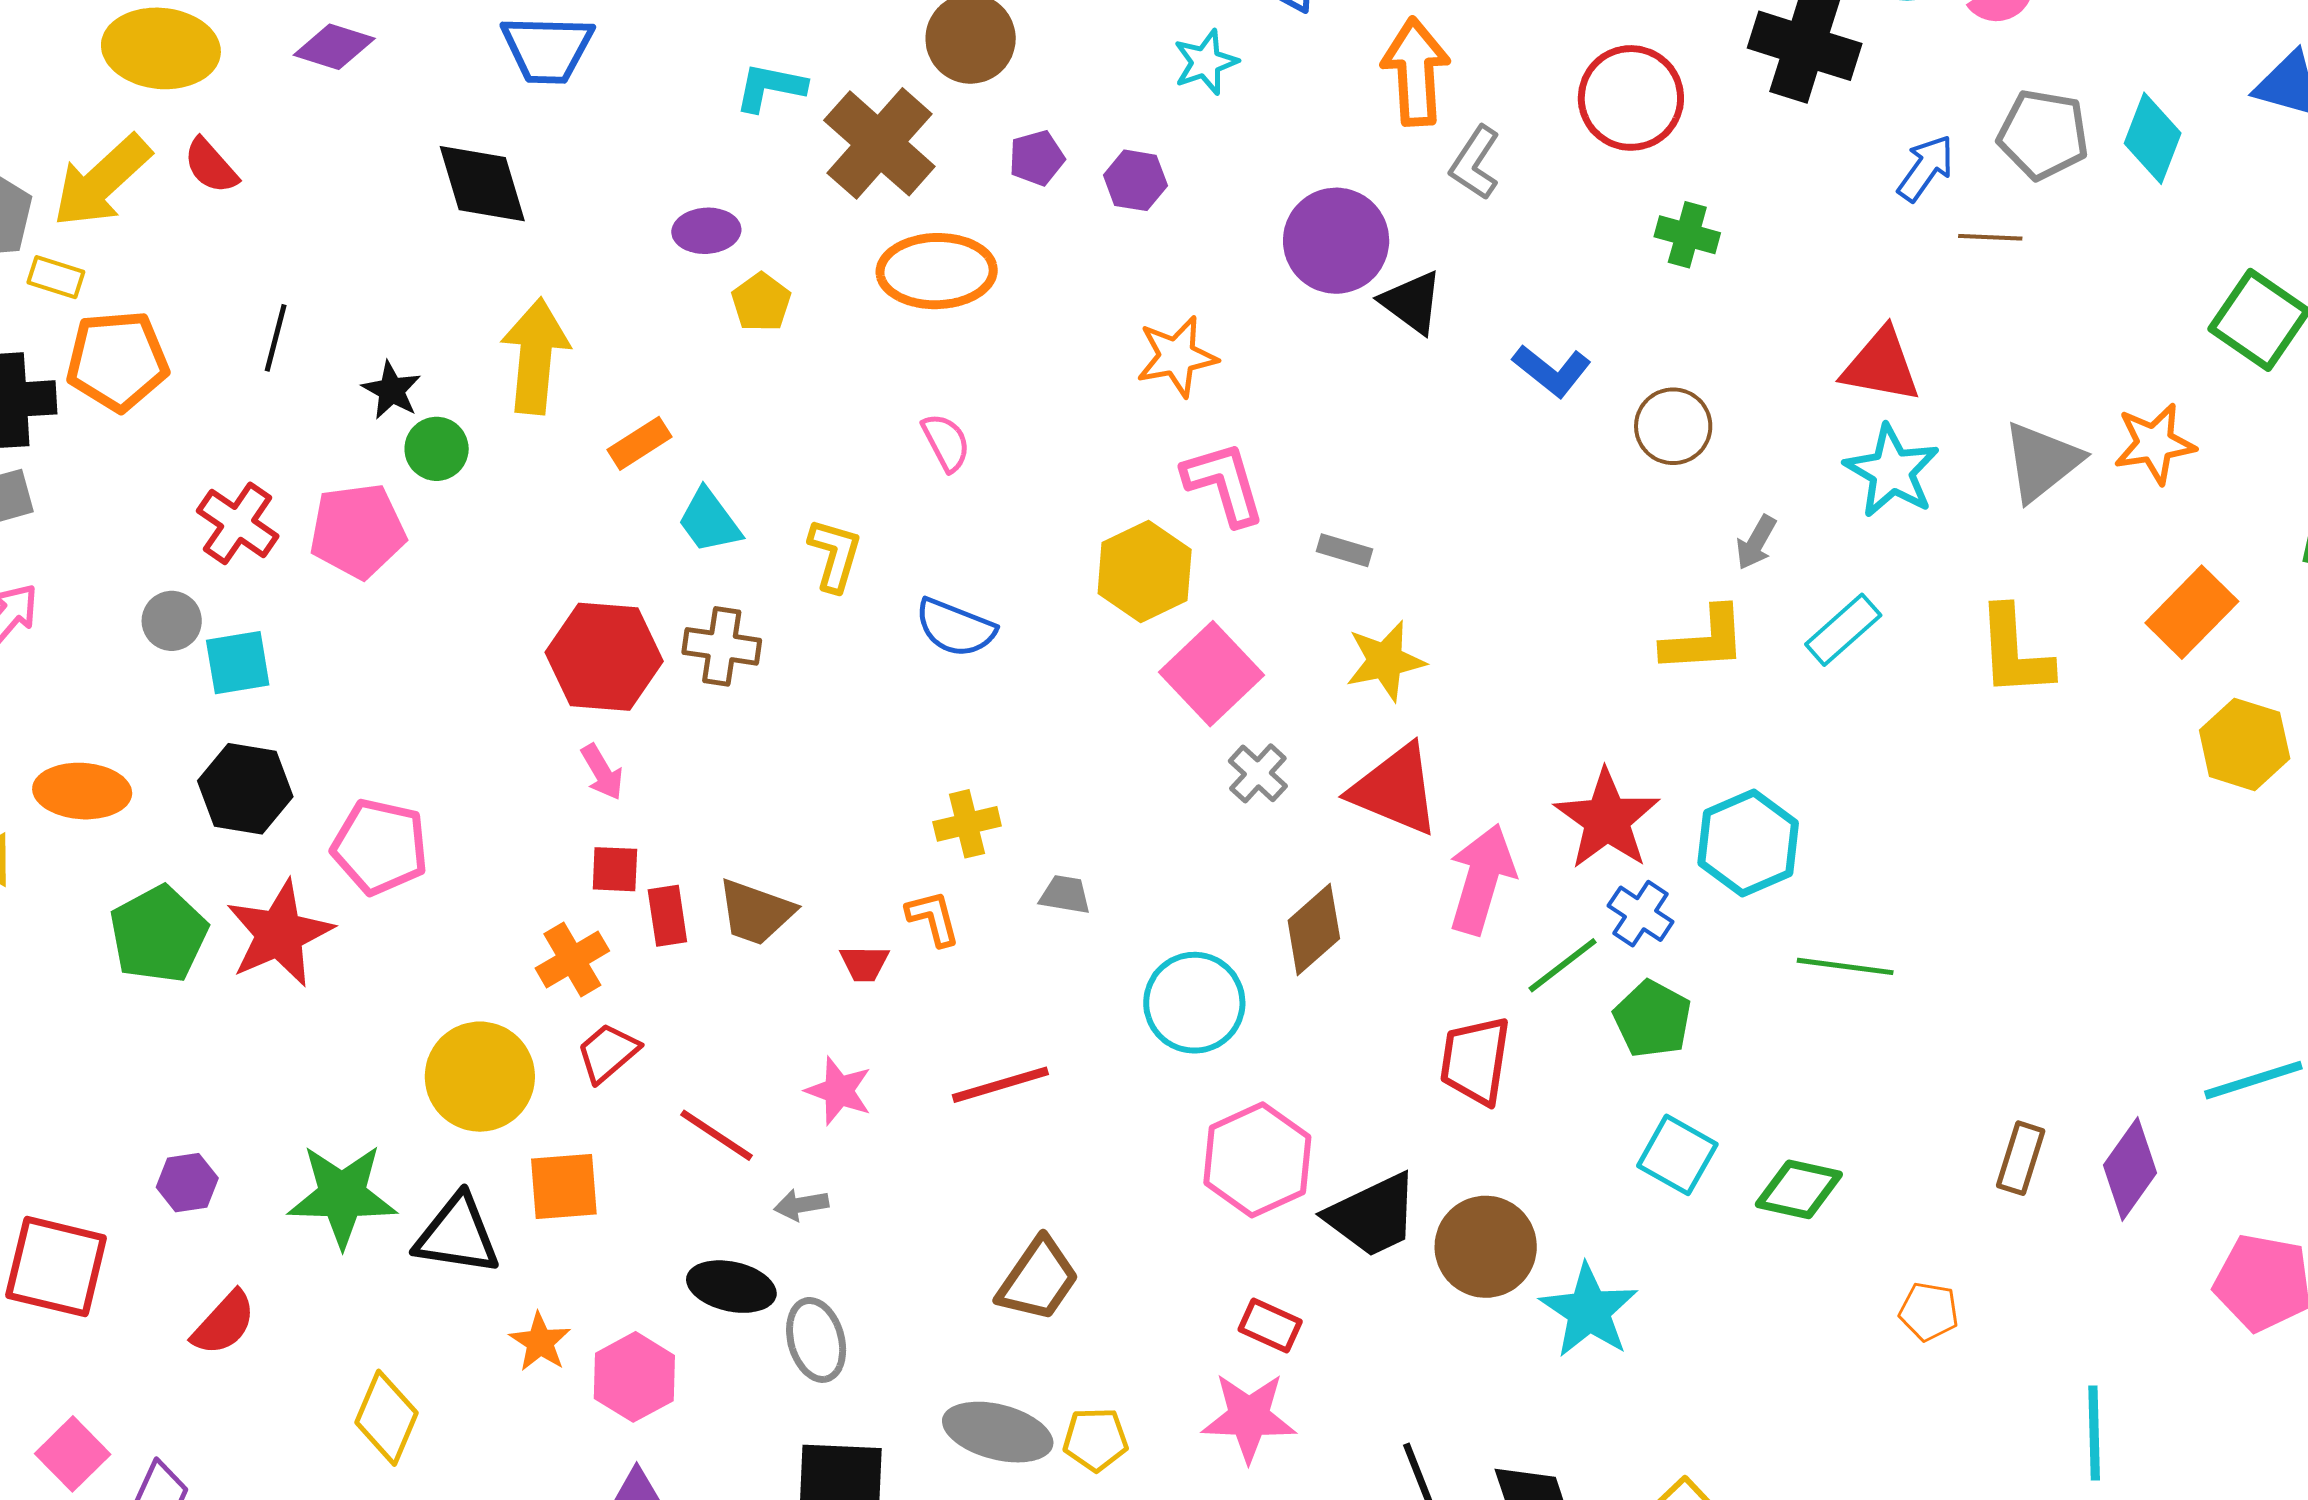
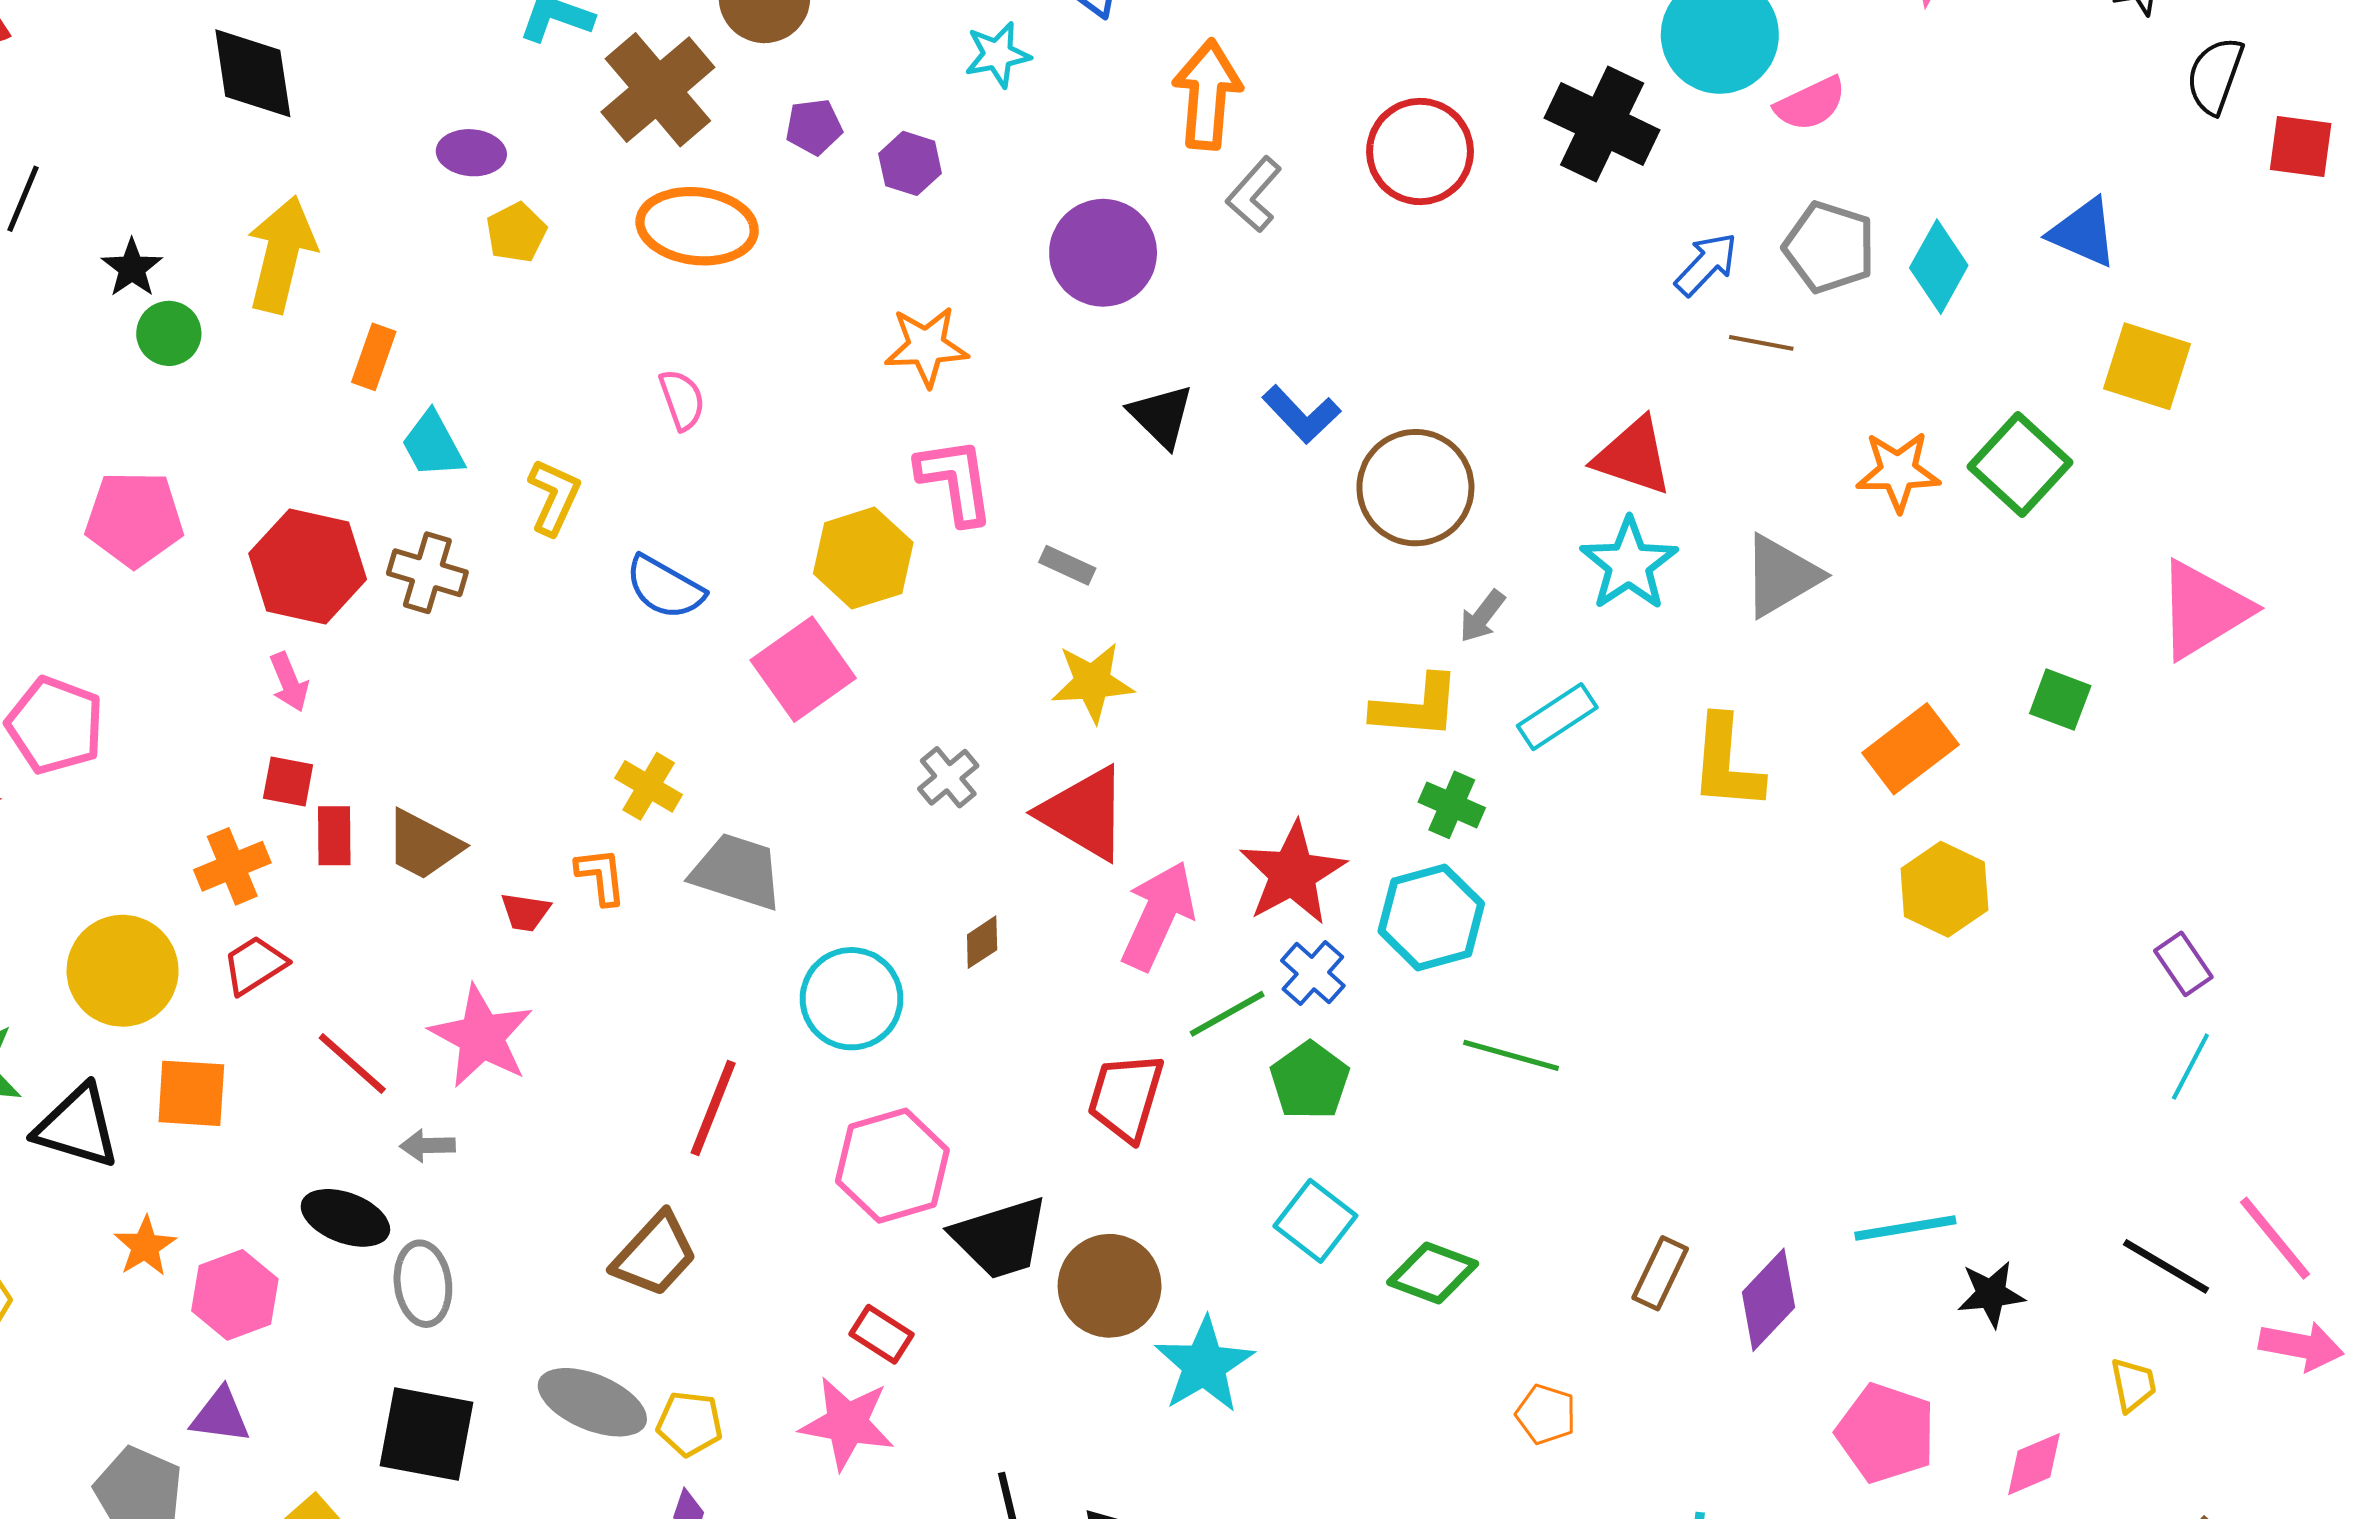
green cross: (1687, 235) -> (1452, 805), moved
black triangle: (1412, 302) -> (1161, 416), moved
brown circle: (1673, 426) -> (1415, 488), size x1.5
orange rectangle: (640, 443) -> (374, 357), turned -46
orange star: (2155, 444) -> (1898, 471), moved
pink pentagon: (358, 531) -> (134, 519), moved
pink square: (1212, 674) -> (803, 669), moved
yellow cross: (967, 824) -> (649, 786), turned 36
gray trapezoid: (1065, 895) -> (737, 872), size x1.8
brown diamond: (1314, 929) -> (982, 942), size x0.6
red line: (1000, 1085) -> (713, 1108), moved, turned -60
pink star: (839, 1091) -> (481, 1036), size x1.5

